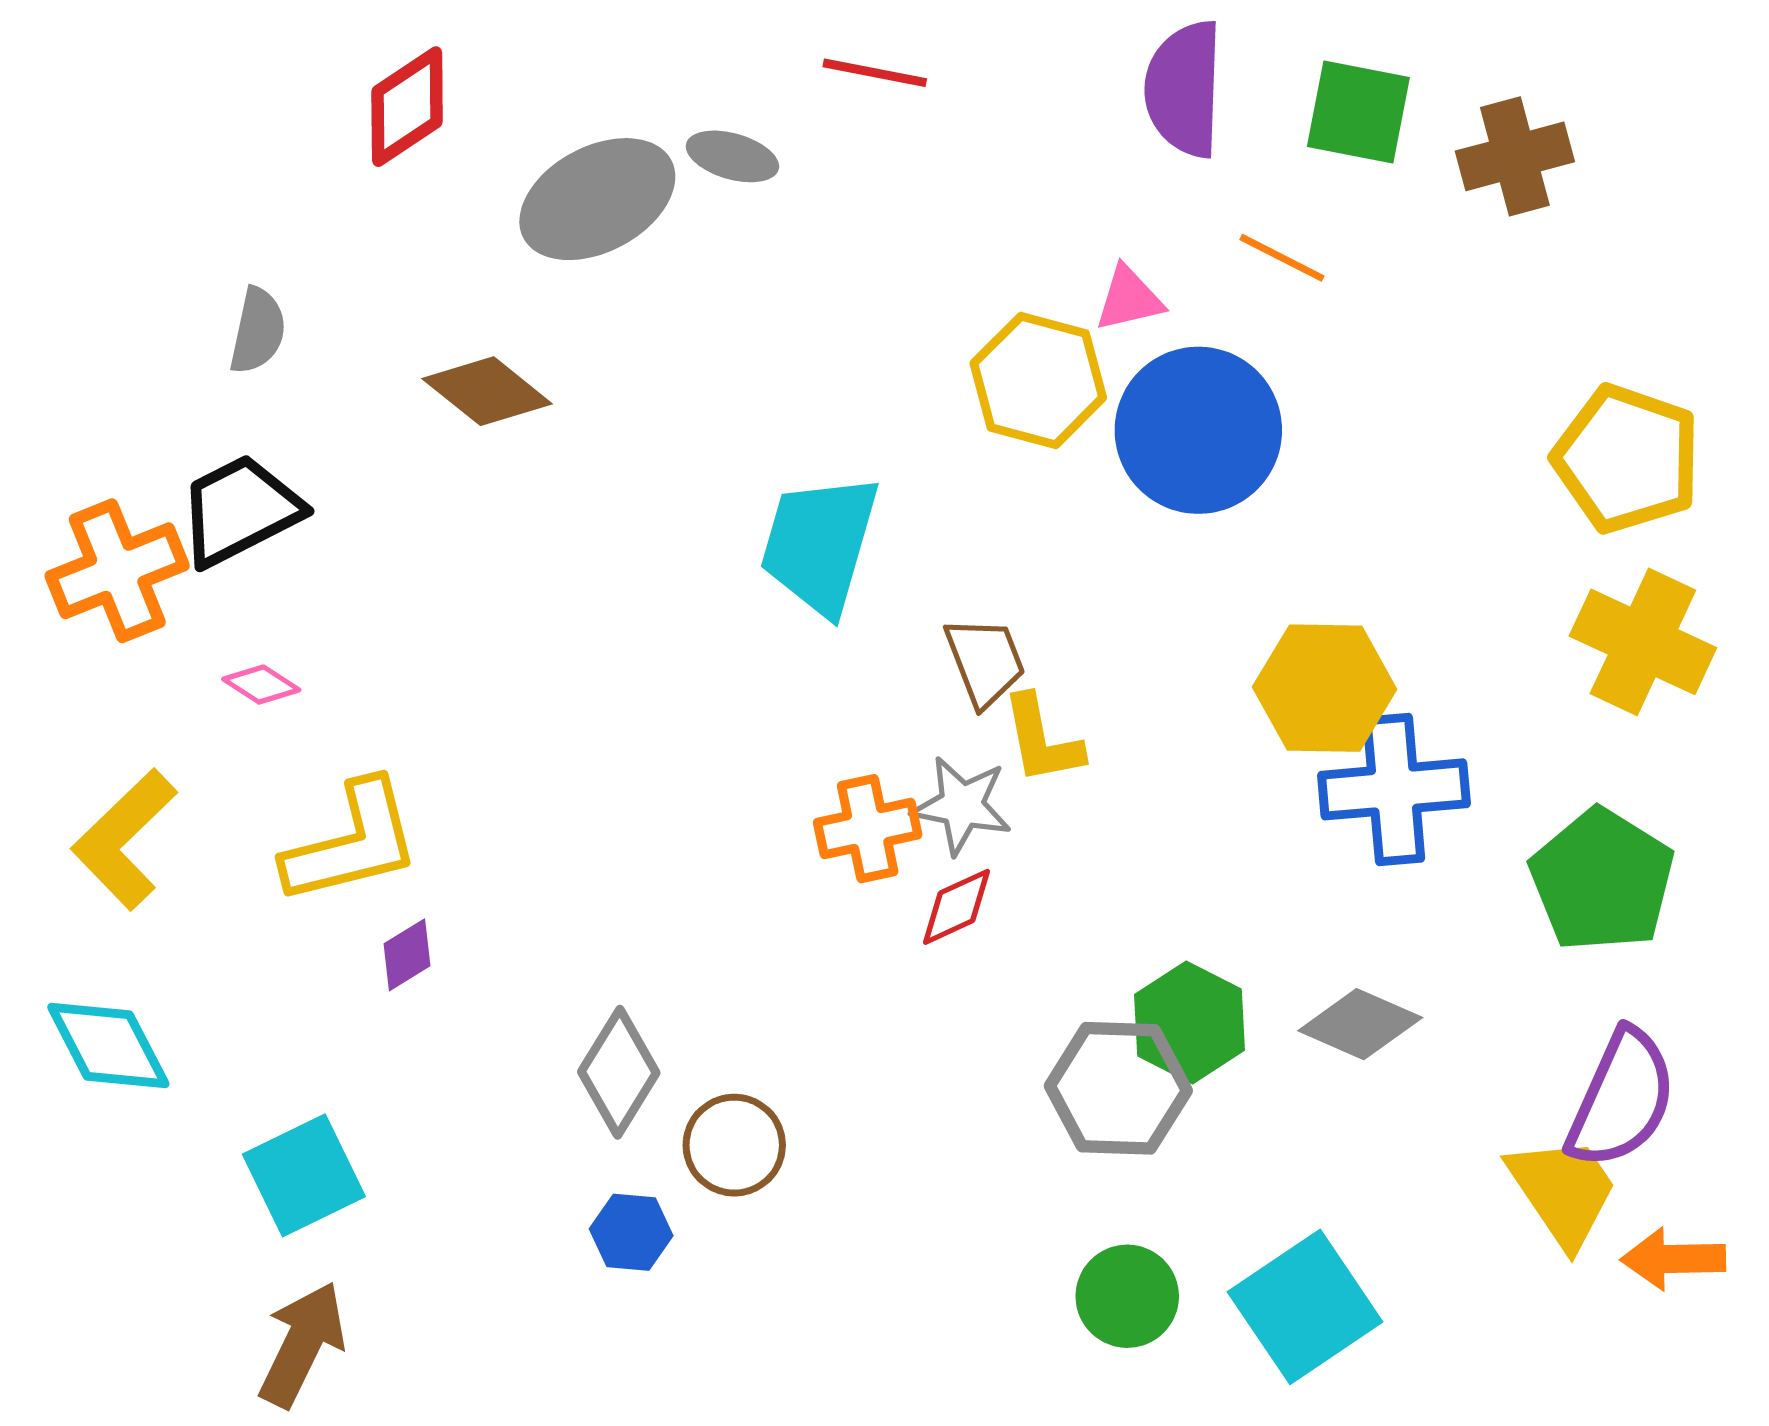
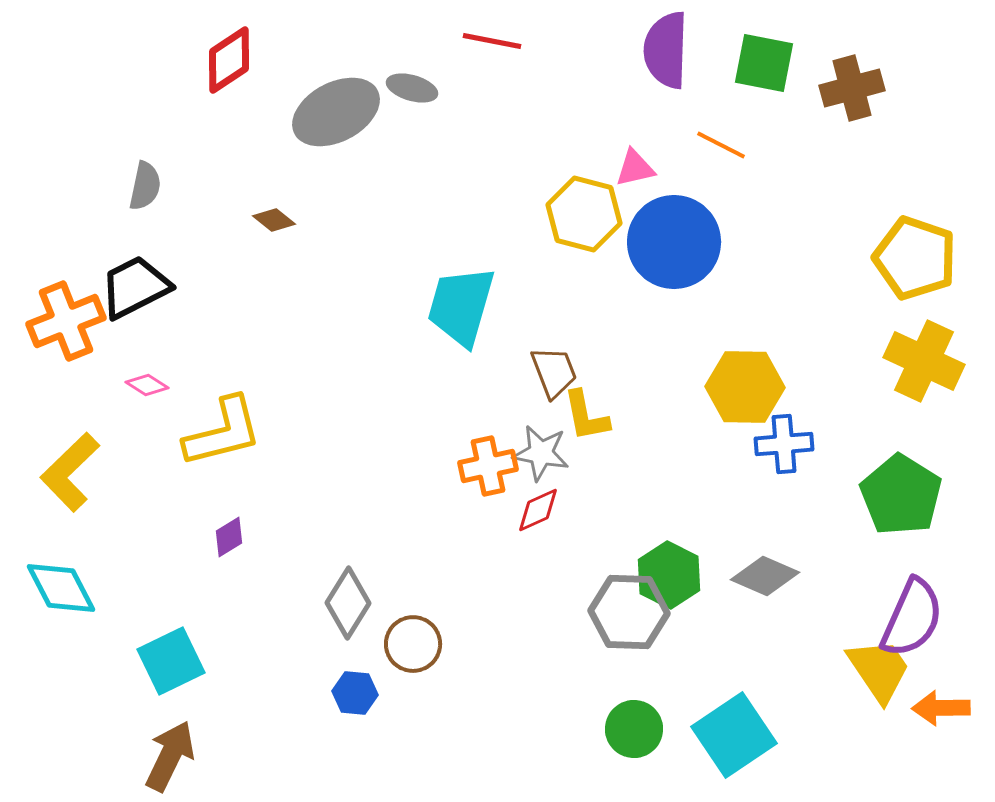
brown diamond: (487, 391) -> (274, 220), size x0.6
blue cross: (1394, 789) -> (784, 444), size x0.7
yellow L-shape: (352, 843) -> (223, 432), moved

